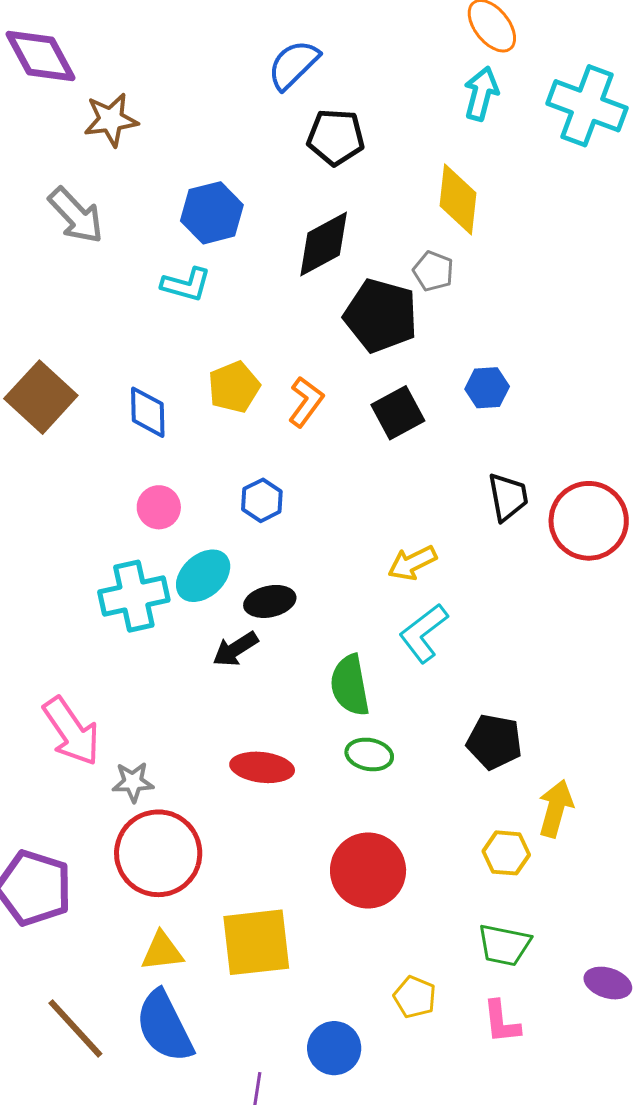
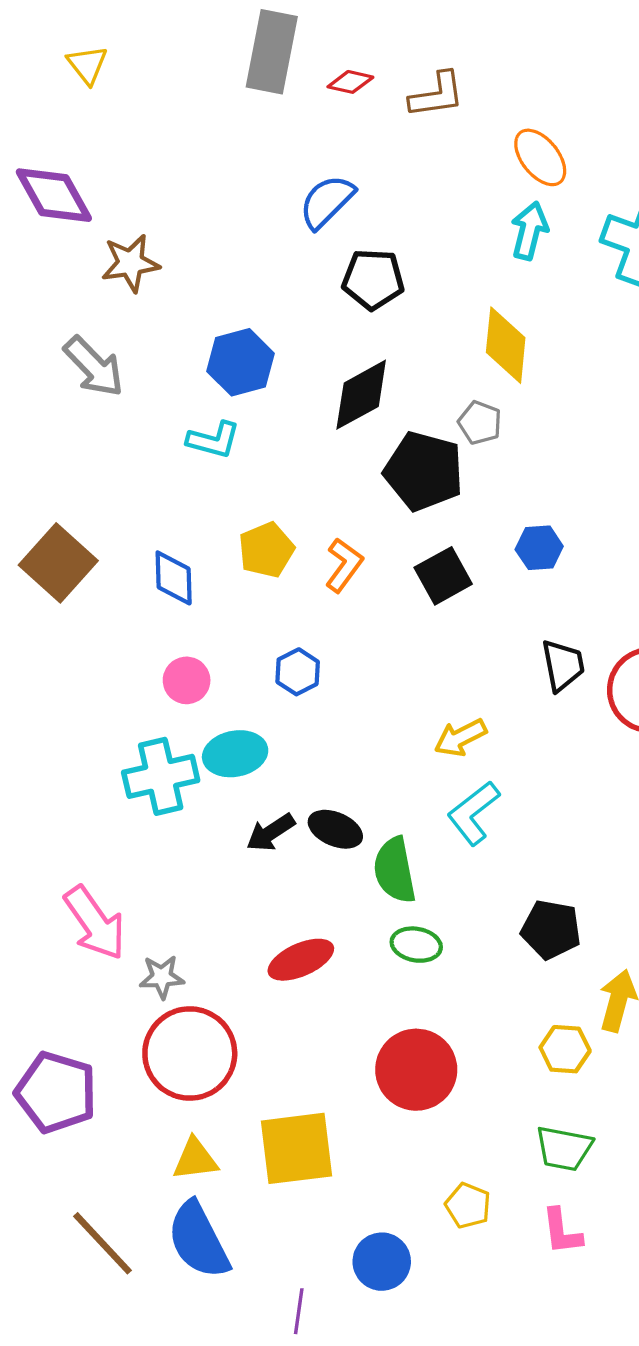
cyan ellipse: (203, 576) -> (235, 754), turned 32
black ellipse: (270, 601) -> (335, 829), moved, turned 36
red ellipse: (262, 767) -> (301, 960), turned -30

